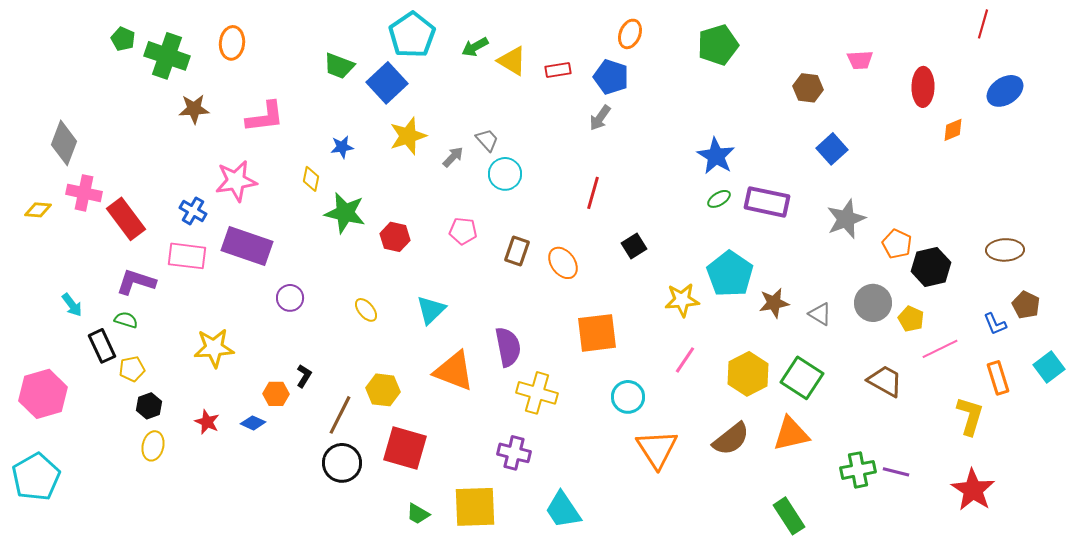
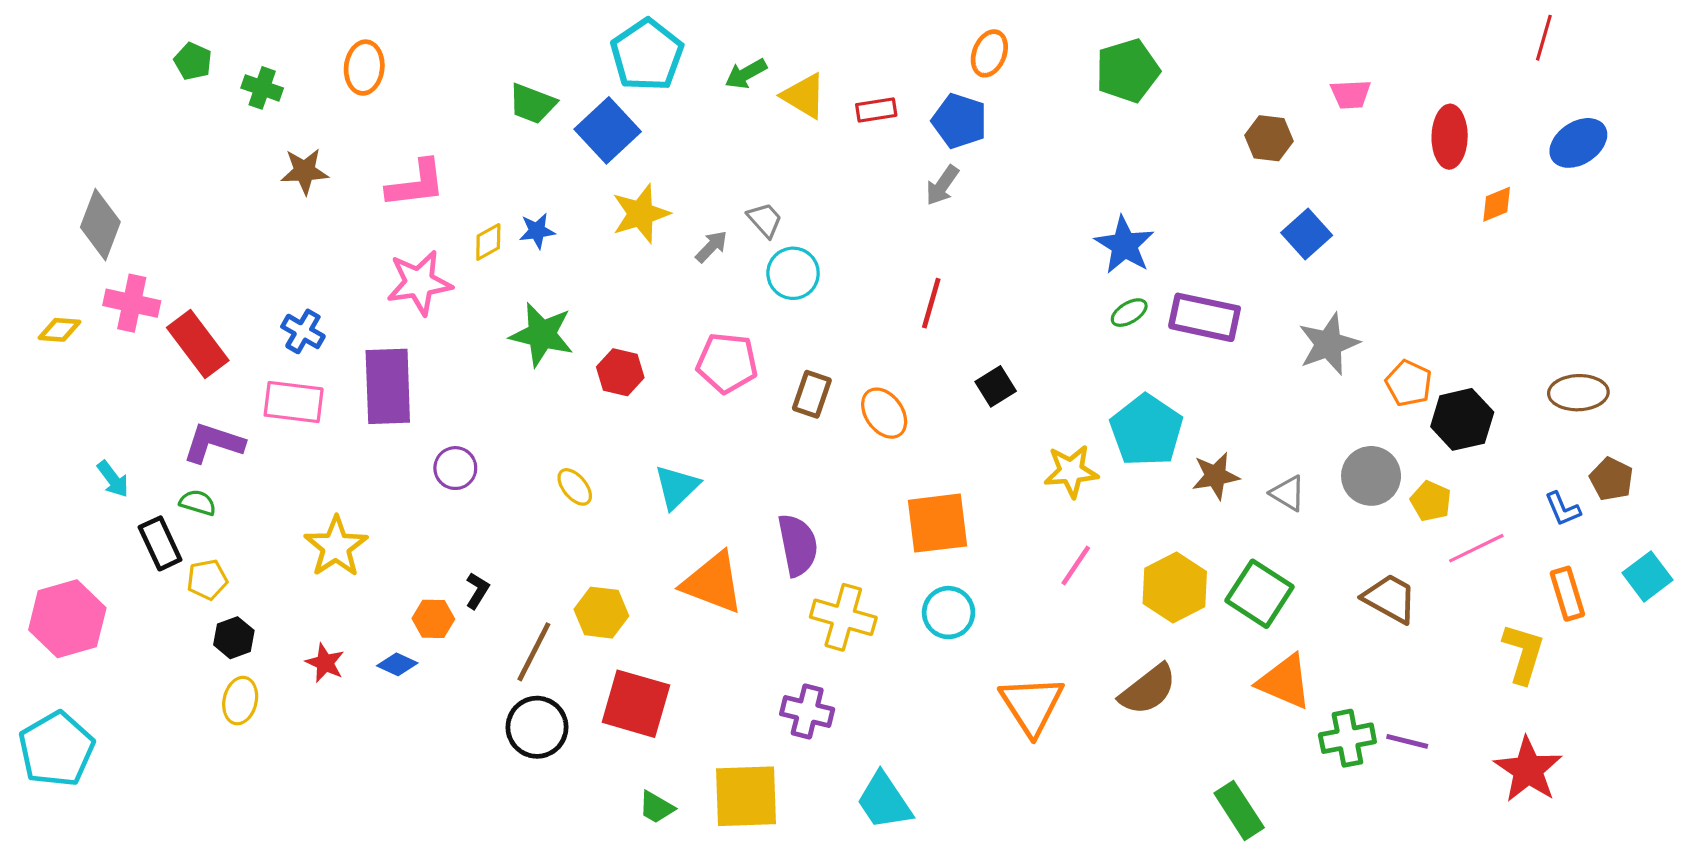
green cross: (167, 56) -> (262, 88), size x0.6
yellow diamond: (311, 179) -> (488, 242), moved, turned 50
pink star: (236, 181) -> (419, 283), moved
pink pentagon: (463, 231) -> (727, 363), size x1.4
purple rectangle: (247, 246) -> (388, 386), turned 69
yellow star: (214, 348) -> (336, 547), turned -30
cyan circle: (628, 397) -> (949, 613), moved
orange triangle: (791, 434) -> (1285, 682), moved, turned 36

